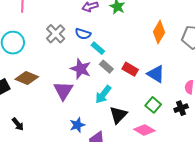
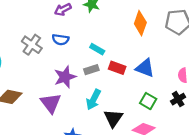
cyan rectangle: (98, 48) -> (97, 49), moved
gray rectangle: (106, 67) -> (91, 70), turned -48
purple star: (81, 69) -> (65, 77), turned -30

